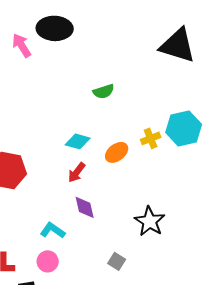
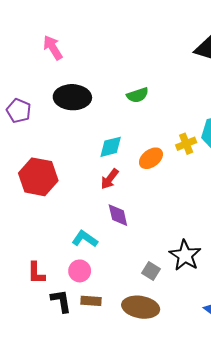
black ellipse: (55, 28) -> (72, 97), moved
cyan diamond: (78, 141) -> (111, 147), turned -30
black star: (150, 221) -> (185, 255), moved

